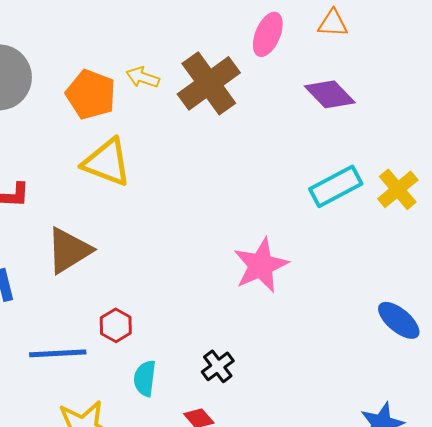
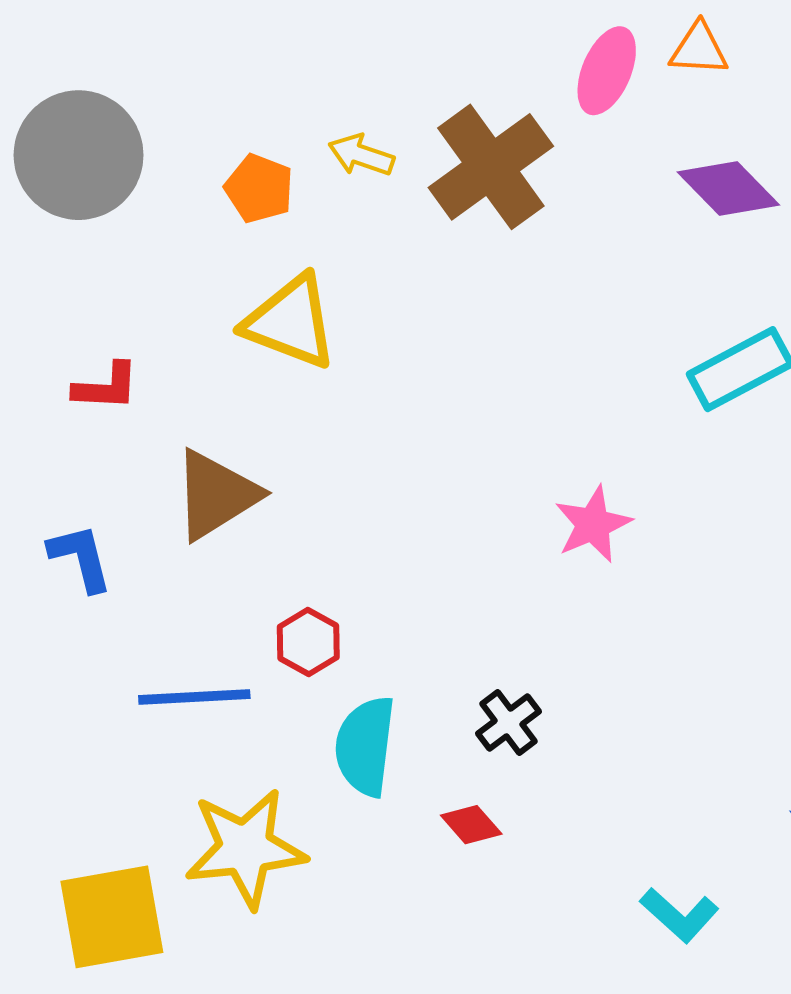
orange triangle: (333, 23) -> (699, 49), moved
orange pentagon: (91, 94) -> (259, 188), size x0.7
pink star: (261, 265) -> (593, 524), size x0.7
cyan semicircle: (145, 378) -> (365, 746), size x1.4

